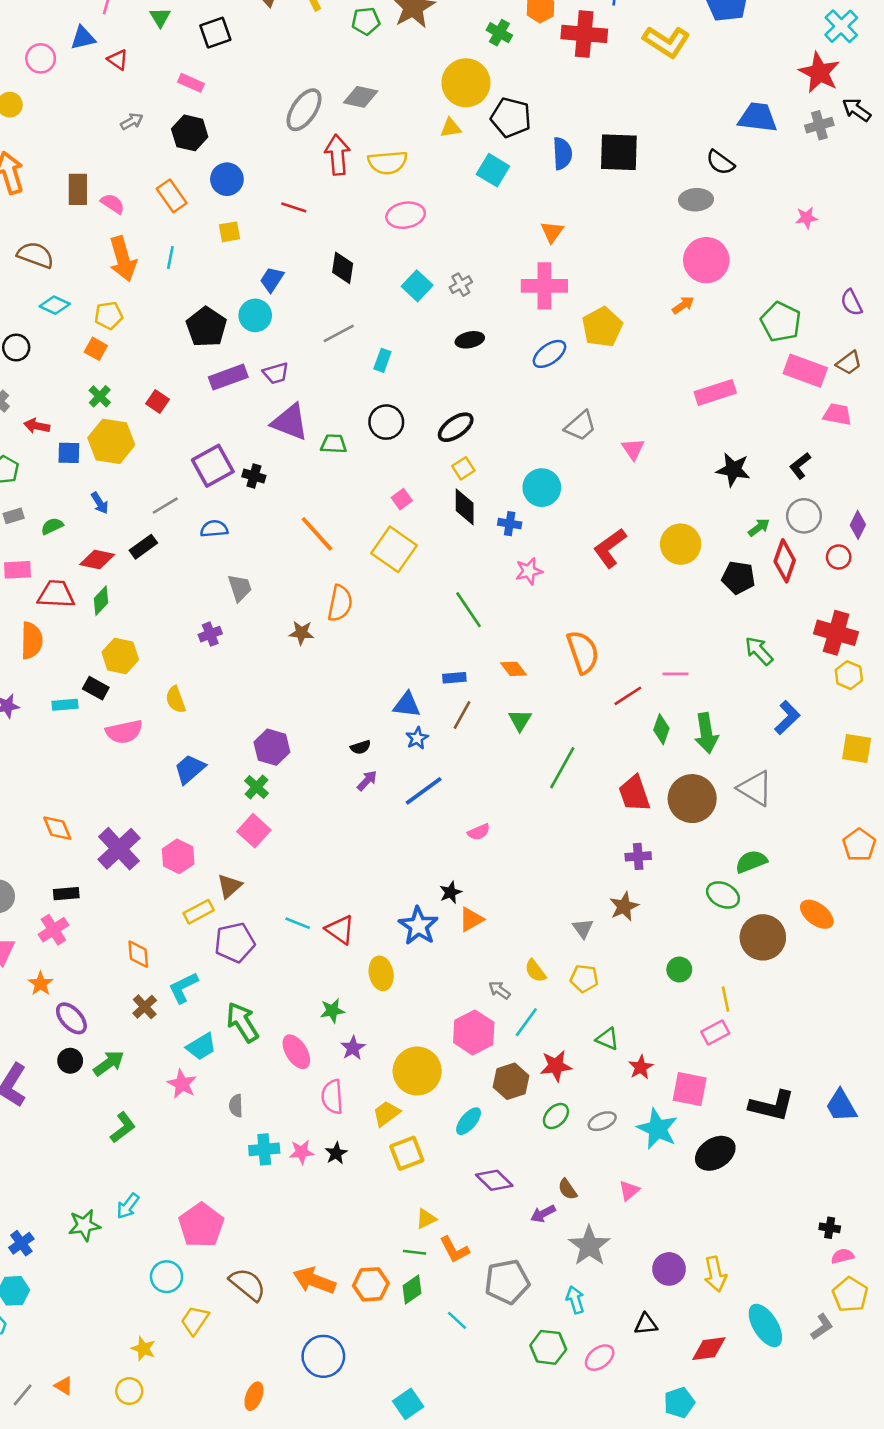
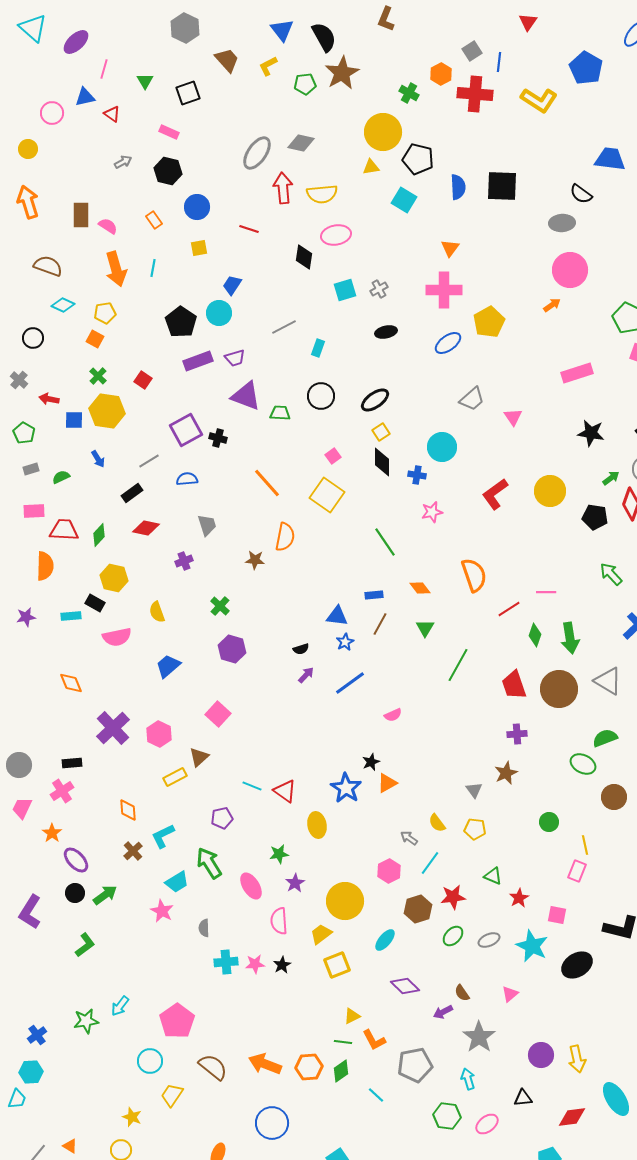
orange rectangle: (172, 196) -> (154, 220), size x0.7
black diamond: (343, 268) -> (304, 257), moved
cyan square: (417, 286) -> (345, 290), turned 30
red diamond: (97, 560) -> (146, 528), moved
green cross: (256, 787) -> (220, 606), moved
orange diamond: (57, 828) -> (71, 683), moved
brown circle: (763, 937) -> (614, 797), size x0.7
purple pentagon: (235, 943) -> (222, 818), moved, size x0.7
pink hexagon: (474, 1032) -> (389, 871), size x0.7
pink rectangle: (715, 1032) -> (577, 871), turned -40
pink square: (690, 1089) -> (557, 915), size x0.7
green L-shape: (123, 1128) -> (85, 945), moved

